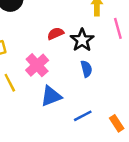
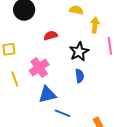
red semicircle: (55, 33) -> (51, 36), moved
blue line: (83, 116) -> (63, 113), moved, turned 42

